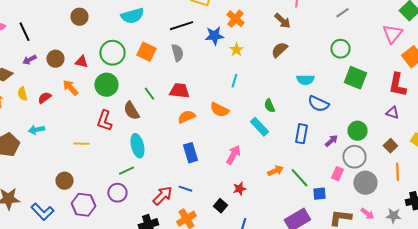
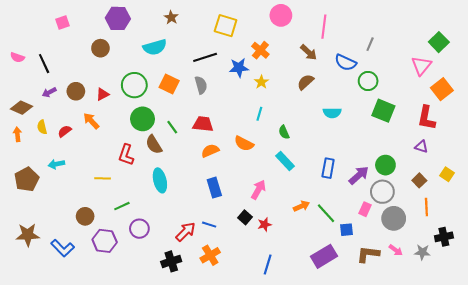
gray line: (342, 13) -> (370, 44), turned -32
red triangle: (81, 62) -> (103, 94), turned -40
green circle: (106, 85) -> (143, 119), moved
blue semicircle: (318, 104) -> (345, 63), moved
green semicircle: (269, 106) -> (284, 132), moved
purple arrow: (331, 141) -> (359, 175), size x1.5
green line: (126, 171) -> (122, 206), moved
black square: (220, 206) -> (245, 217), moved

